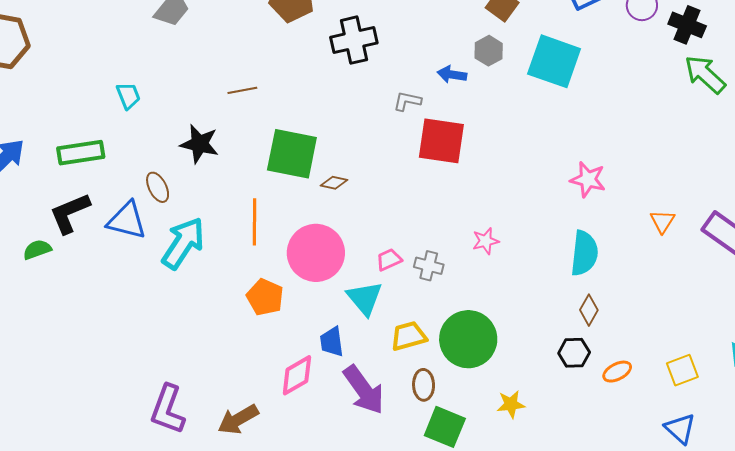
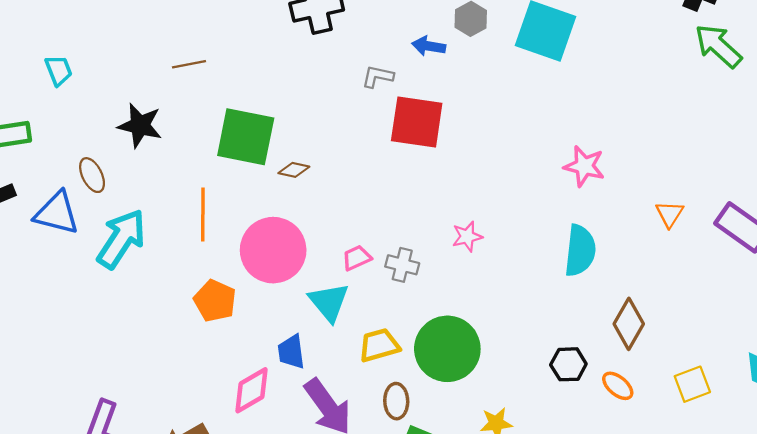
brown diamond: (589, 310) -> (629, 324), moved, size x1.4
orange ellipse: (617, 372) -> (618, 386), turned 68

